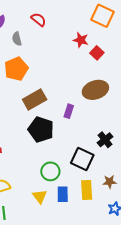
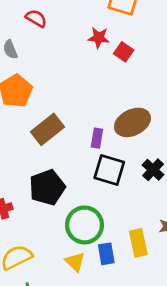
brown ellipse: (95, 90) -> (132, 122), moved
black pentagon: (41, 130) -> (47, 187), moved, turned -30
black square: (82, 159) -> (109, 170), moved
green circle: (50, 171) -> (85, 225), size x1.4

